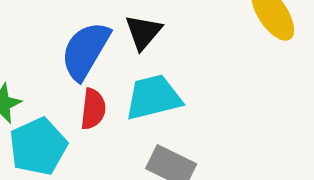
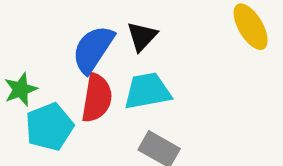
red semicircle: (93, 109) -> (97, 98), size x1.4

